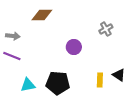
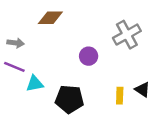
gray cross: (106, 29) -> (127, 35), size x1.6
cyan triangle: (28, 85) -> (35, 84), moved

